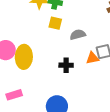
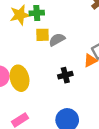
gray semicircle: (78, 35) -> (57, 40), moved

